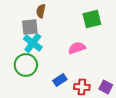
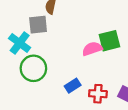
green square: (92, 19) -> (109, 41), moved
cyan cross: (33, 43) -> (20, 43), moved

